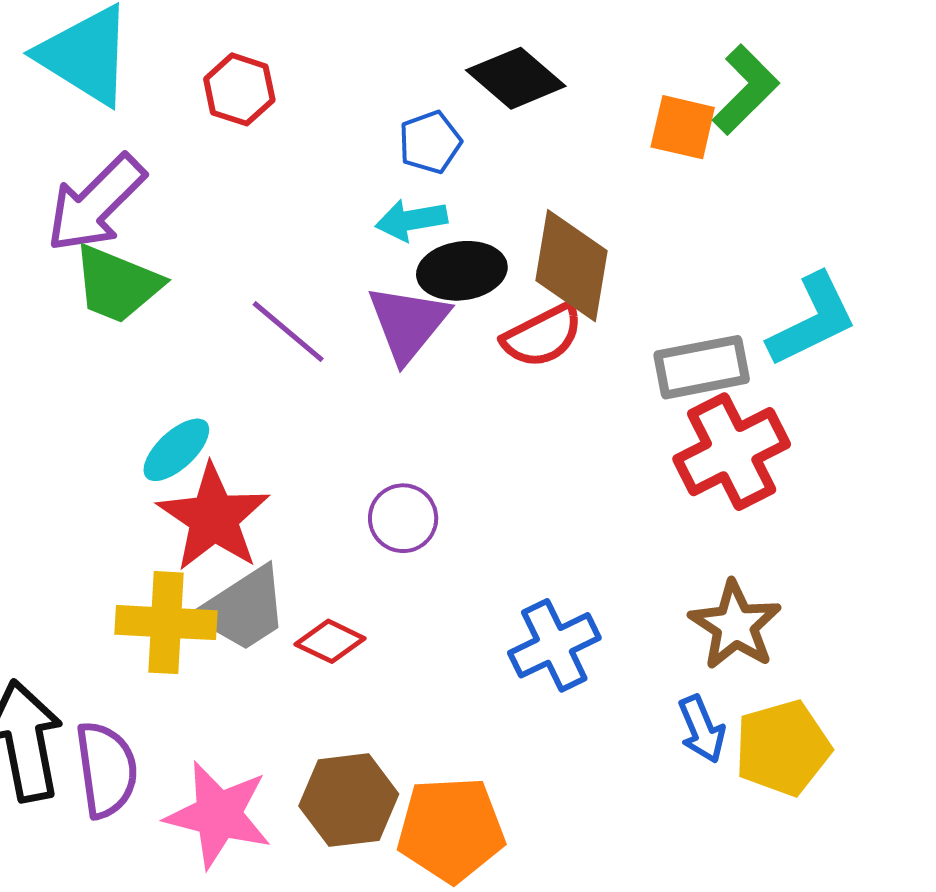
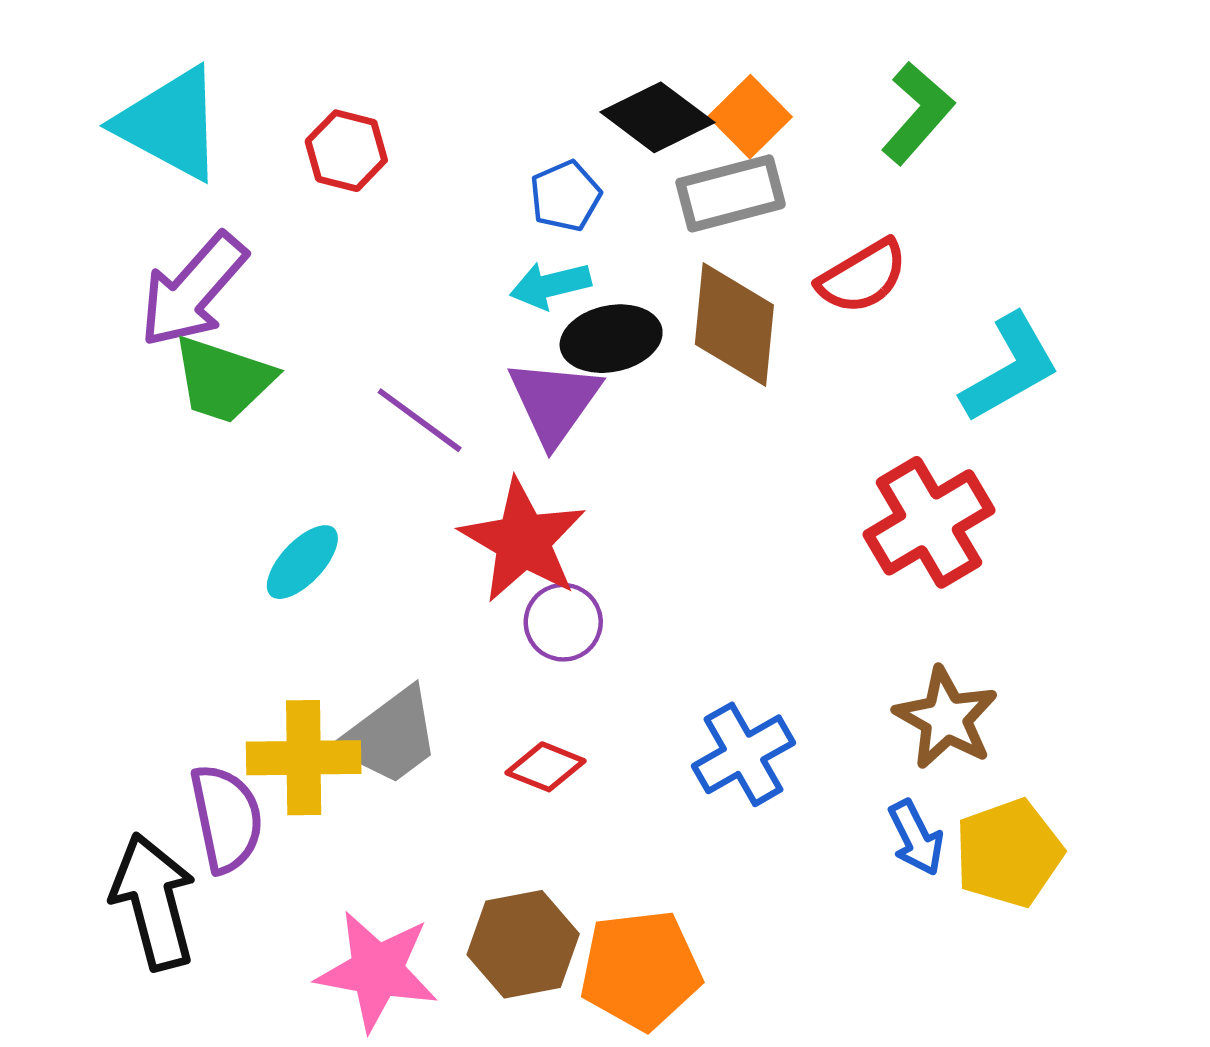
orange square: (683, 127) -> (750, 117), moved, turned 36
red semicircle: (542, 336) -> (862, 277), moved
gray rectangle: (702, 367) -> (731, 193), moved
red star: (214, 518) -> (523, 541), moved
red diamond: (330, 641) -> (546, 767), moved
purple semicircle: (106, 770) -> (226, 818), moved

